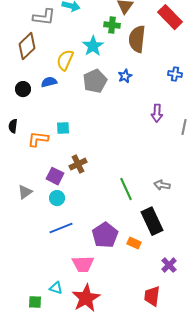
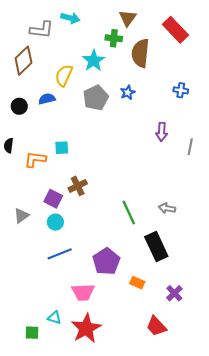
orange rectangle: (134, 243) -> (137, 283), moved
red trapezoid: (152, 296) -> (156, 326), turned -50

